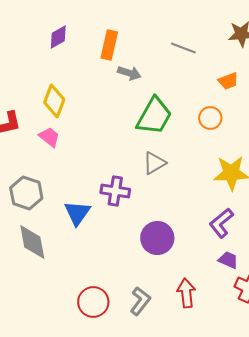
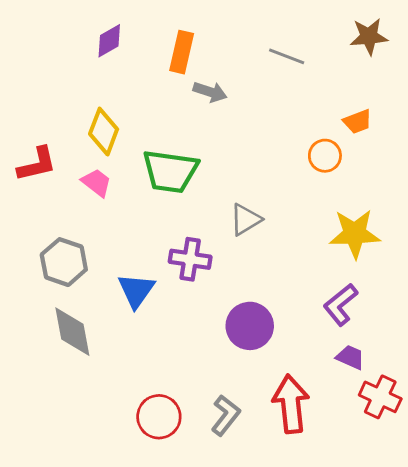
orange trapezoid: (228, 81) -> (358, 122), moved
green trapezoid: (154, 116) -> (170, 171), moved, turned 69
red arrow: (186, 293) -> (291, 404), size x1.4

